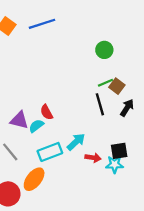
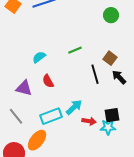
green circle: (104, 50) -> (111, 15), moved
green line: (105, 83) -> (75, 50), moved
black arrow: (127, 108) -> (119, 77), turned -77
cyan semicircle: (36, 126) -> (39, 57), moved

